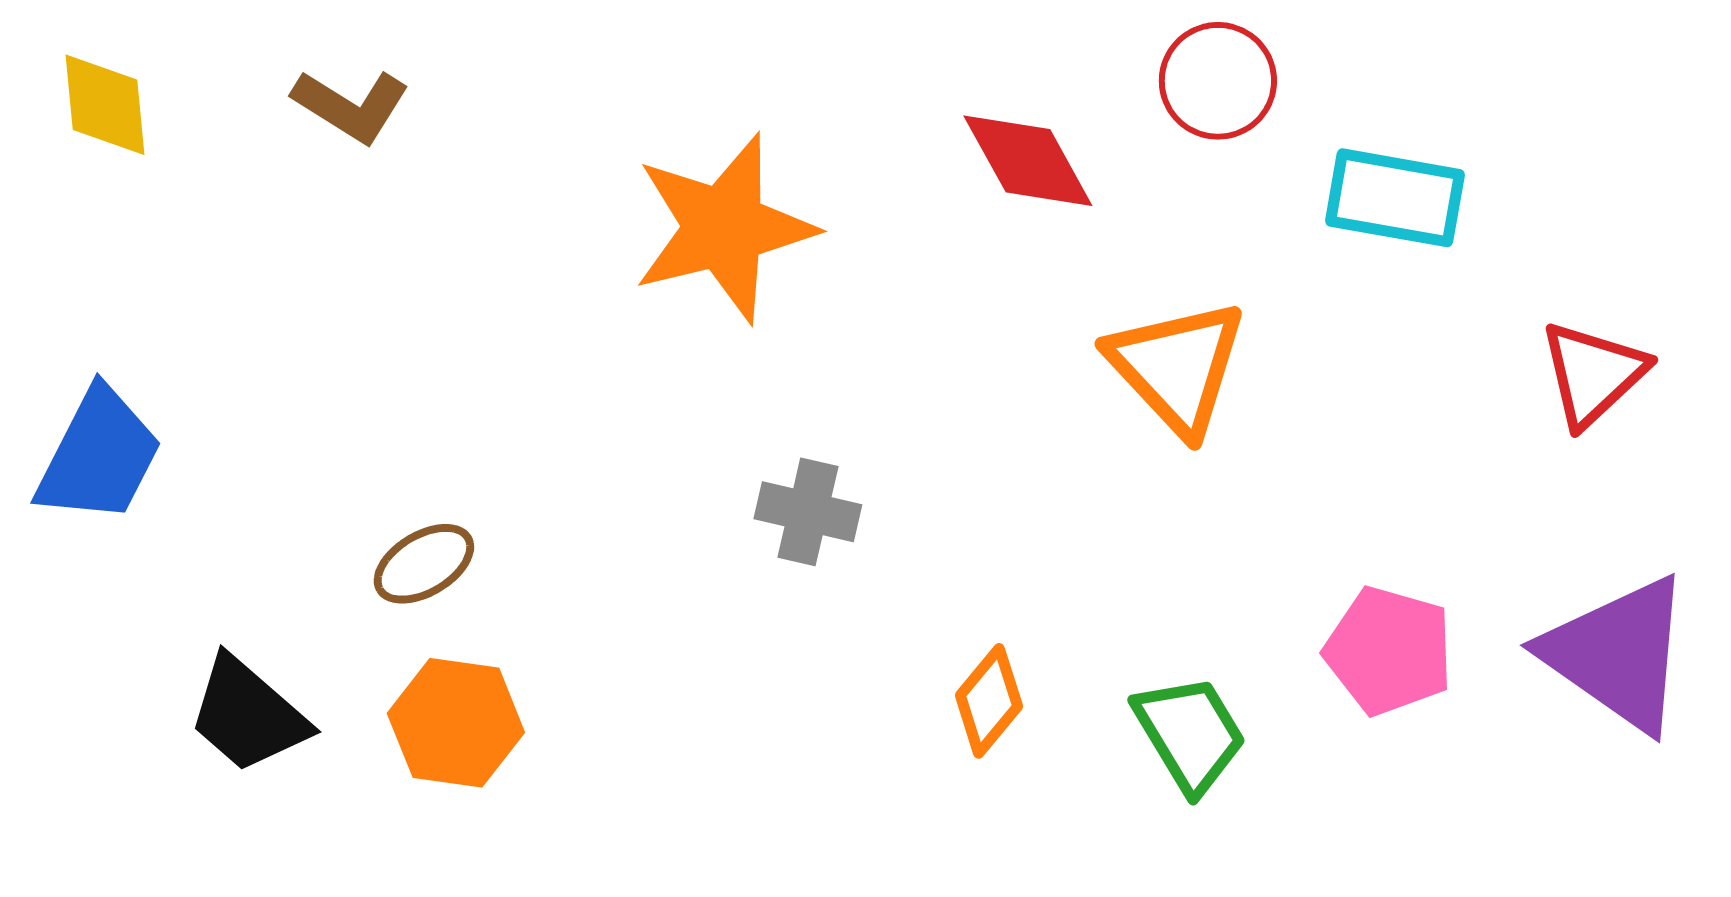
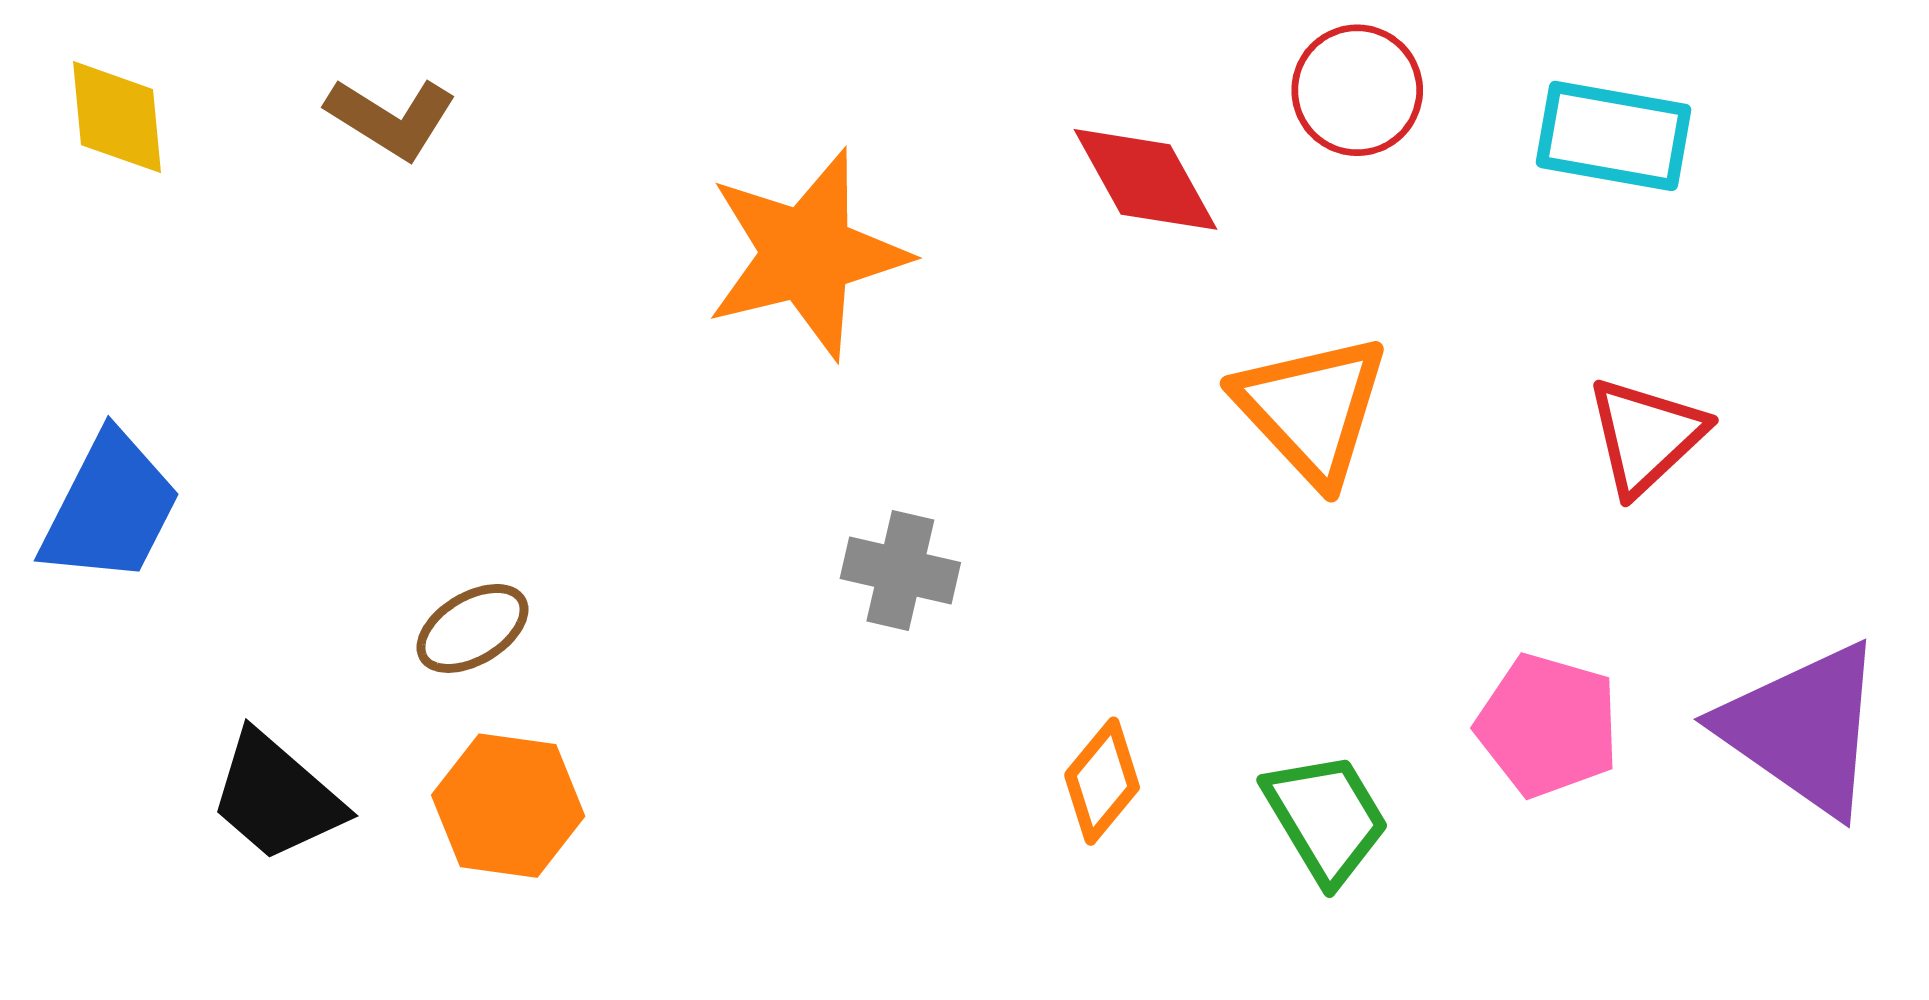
cyan rectangle: (1395, 198) -> (1614, 136), moved
red triangle: (1593, 374) -> (1646, 436), moved

